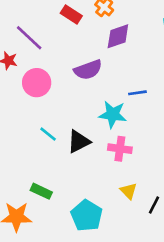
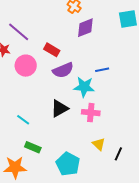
red rectangle: (71, 14) -> (52, 50), moved
purple semicircle: (88, 70) -> (63, 70), moved
cyan line: (48, 134) -> (23, 120), moved

